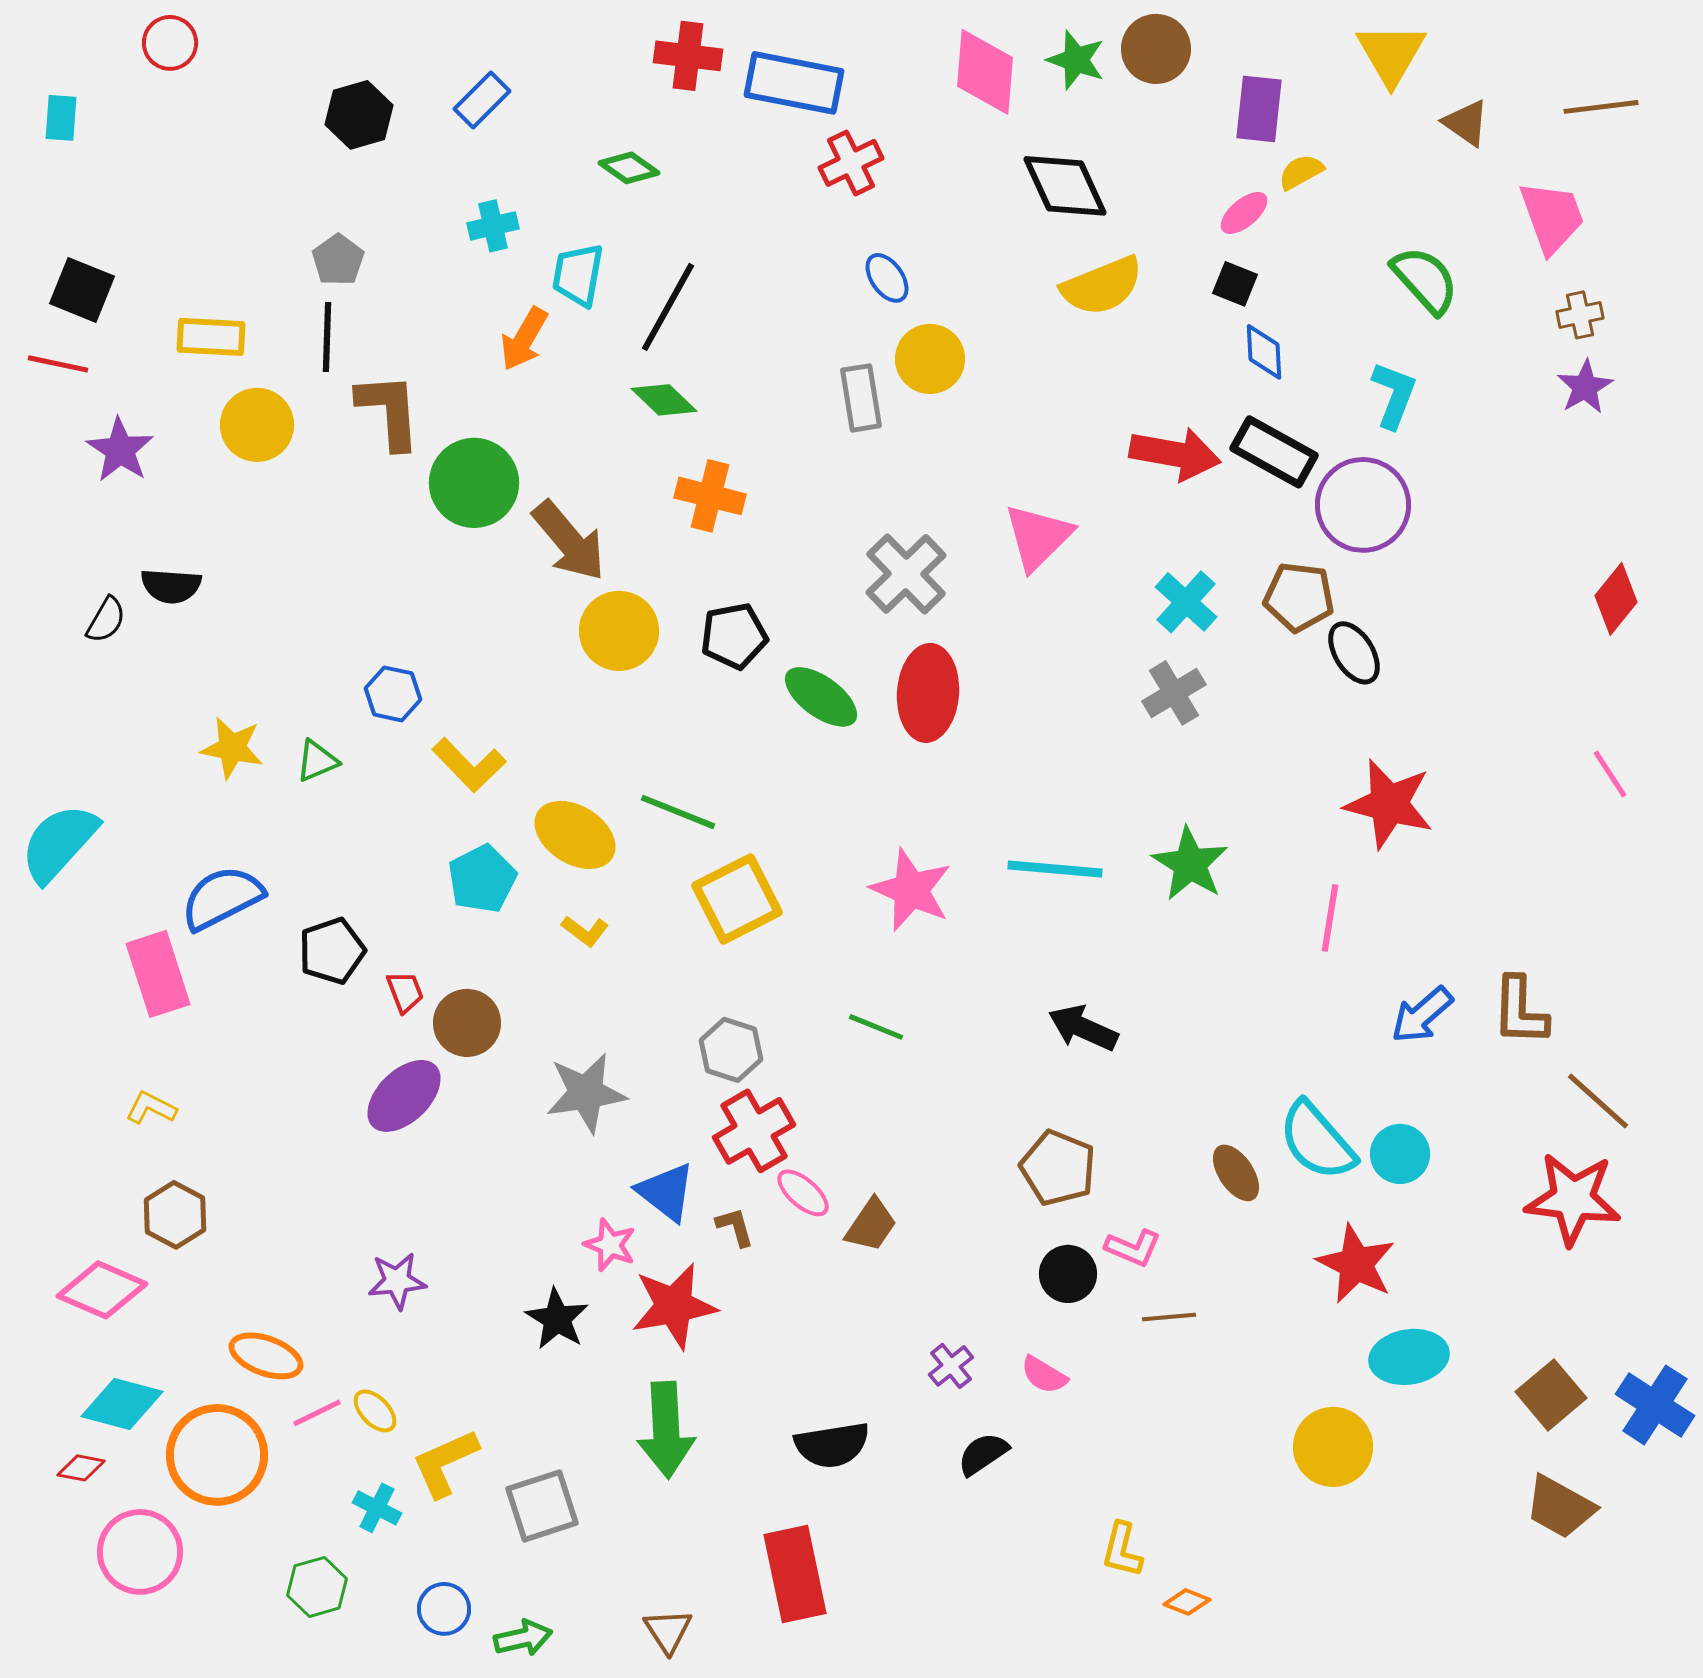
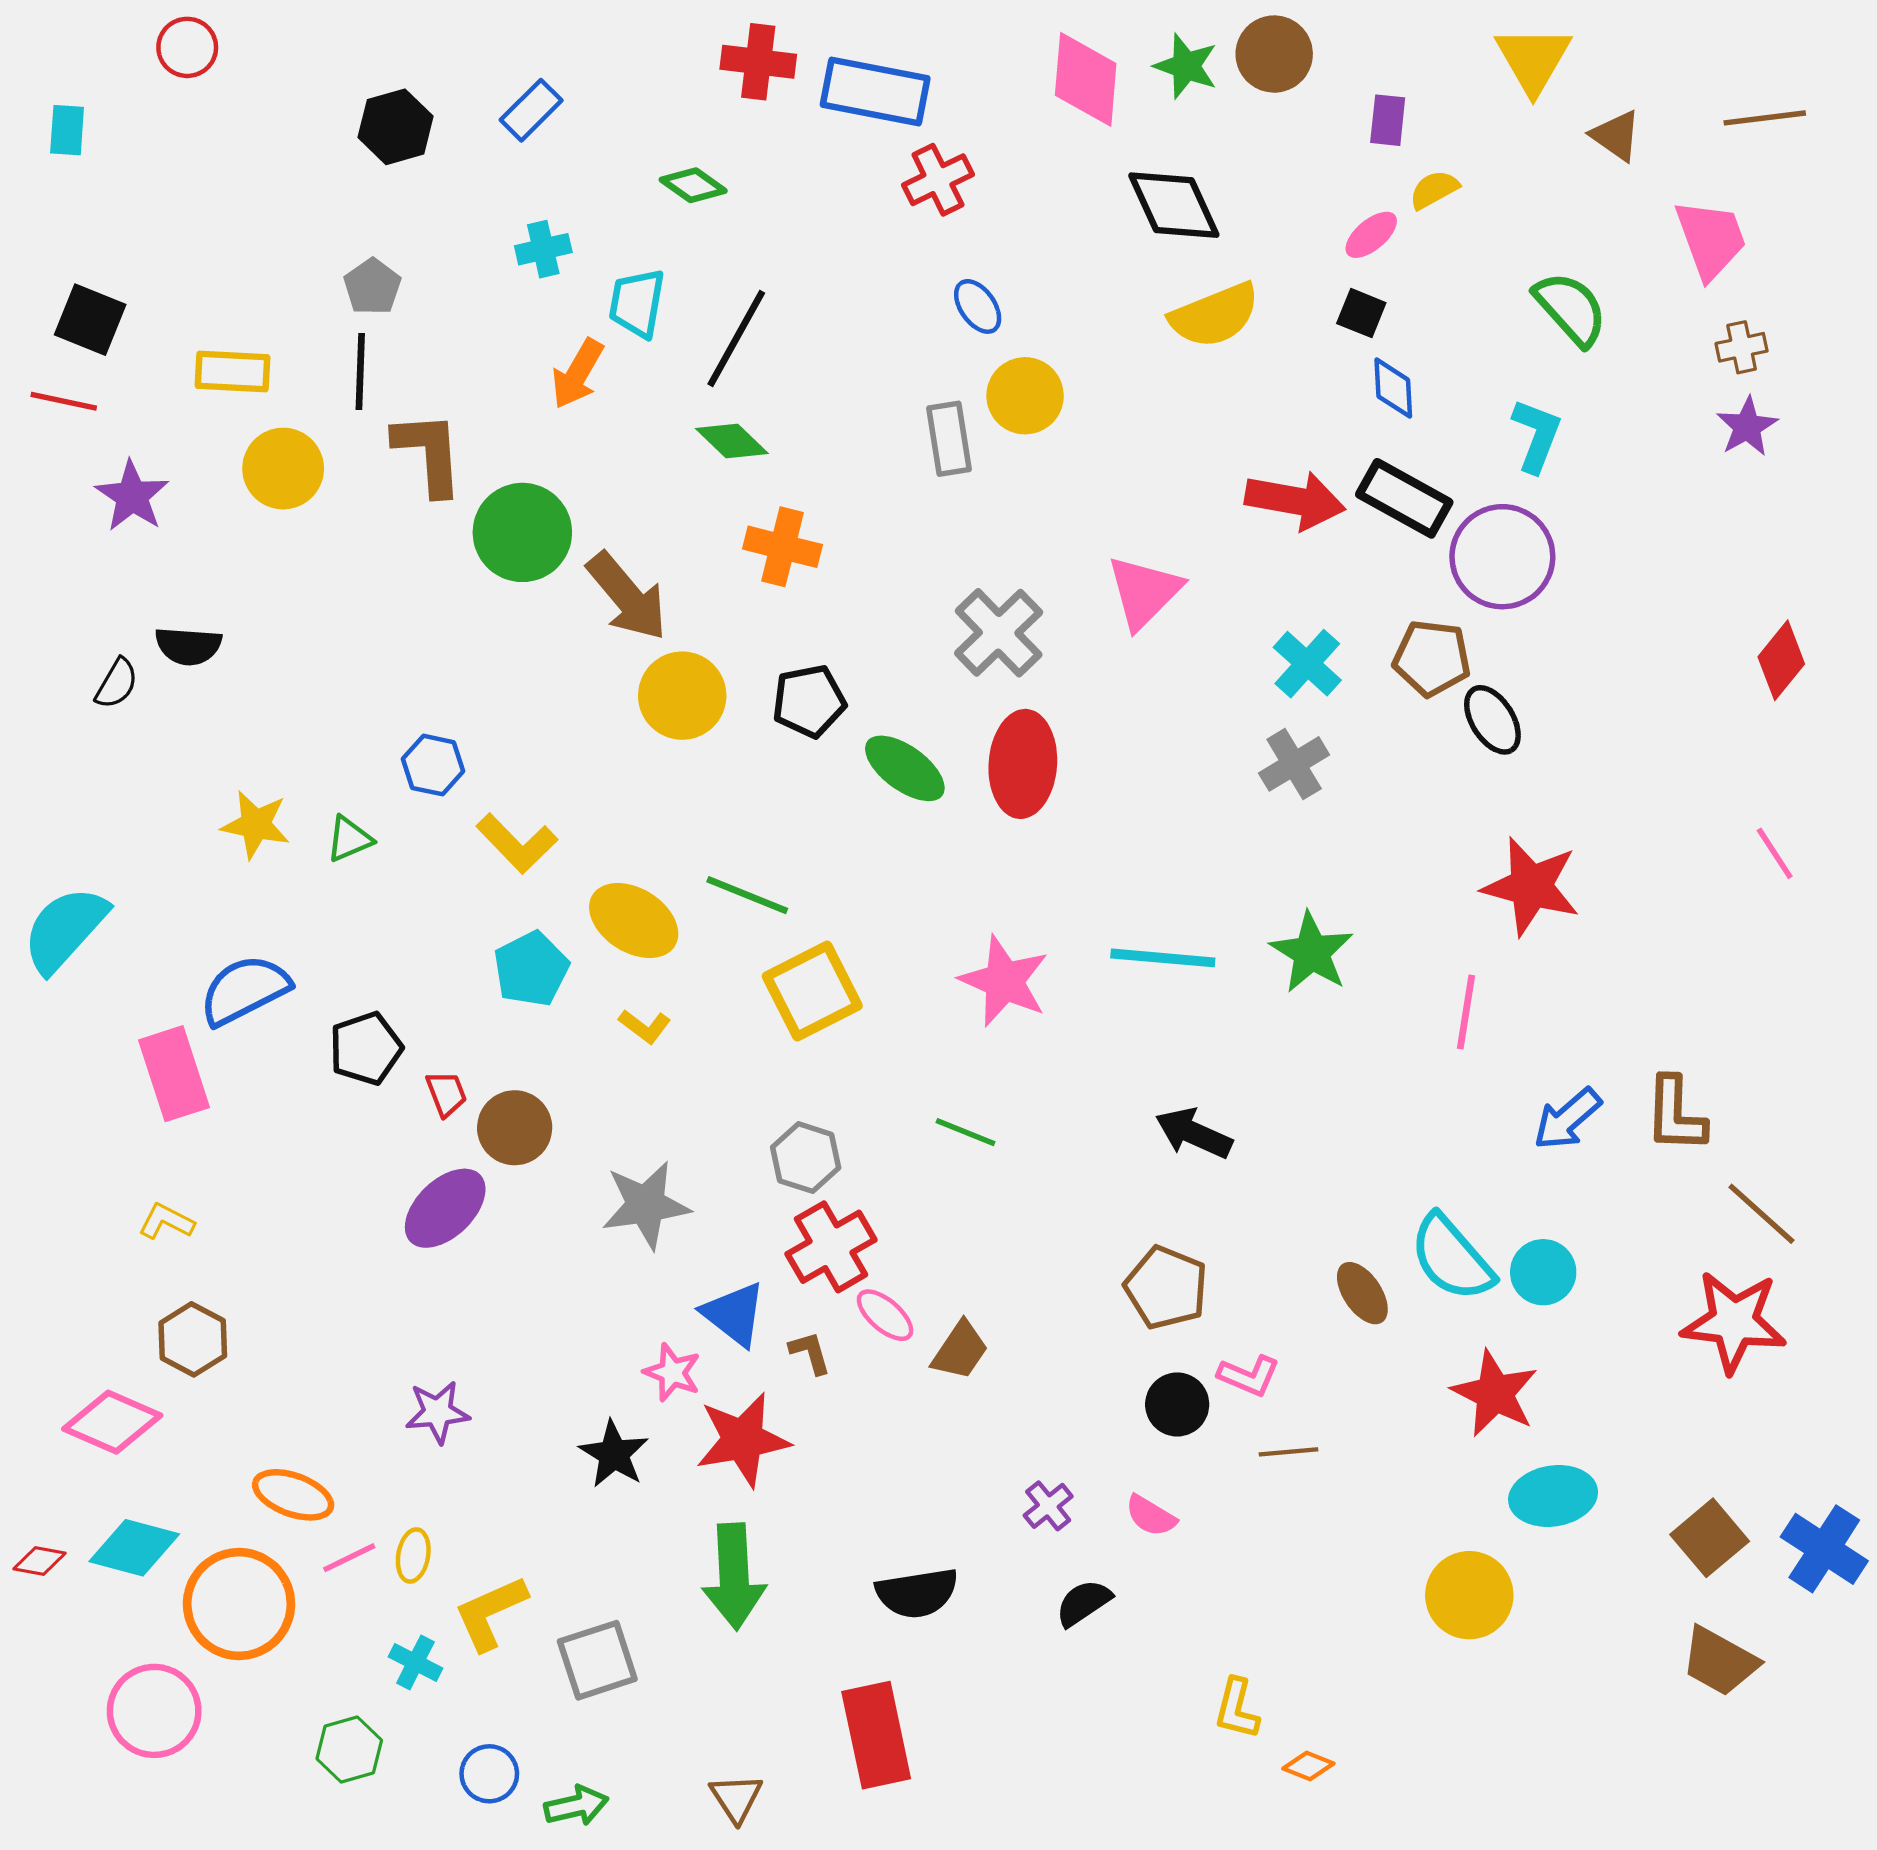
purple rectangle: (1259, 109) -> (1388, 120), size x0.7
yellow ellipse: (375, 1411) -> (413, 1555), turned 54
red diamond: (81, 1468) -> (39, 1561), moved

